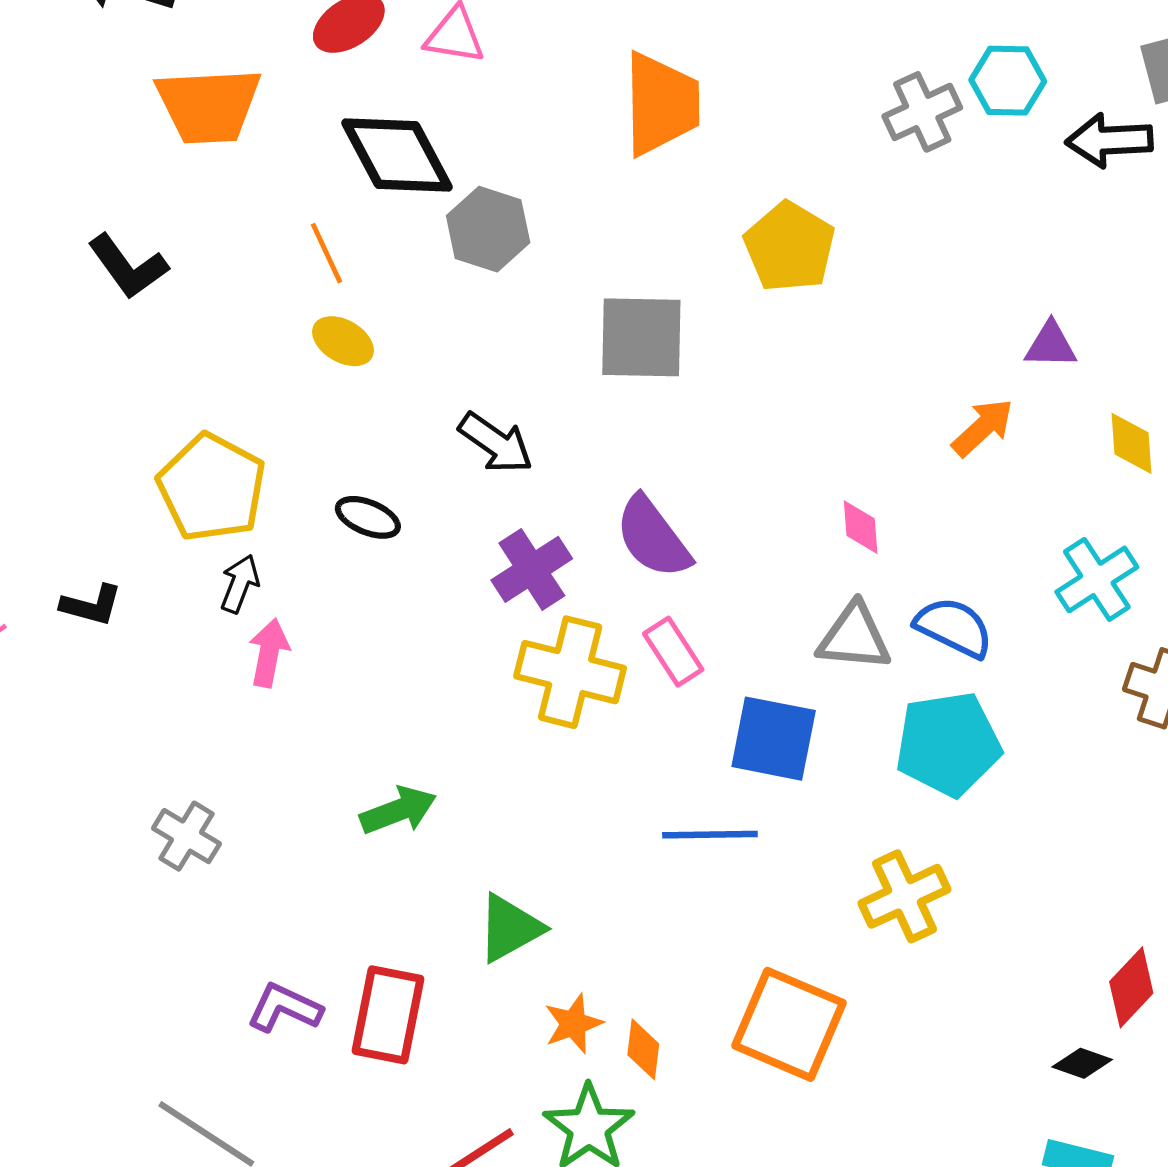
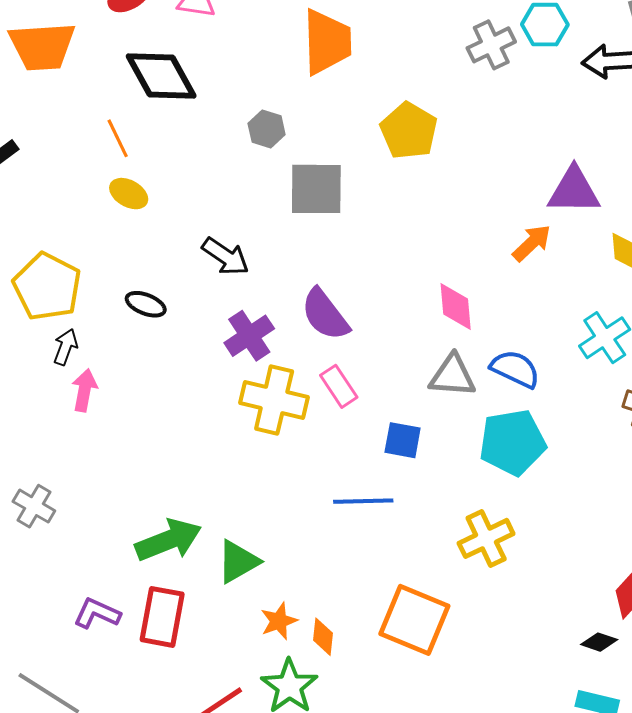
gray hexagon: (488, 229) -> (267, 129), moved, size x0.7
purple triangle: (1051, 345) -> (574, 191), size x1.6
pink diamond: (861, 527) -> (456, 307), size x1.4
blue square: (774, 739) -> (403, 440), size x0.7
green arrow: (398, 810) -> (168, 540), moved, size x1.4

